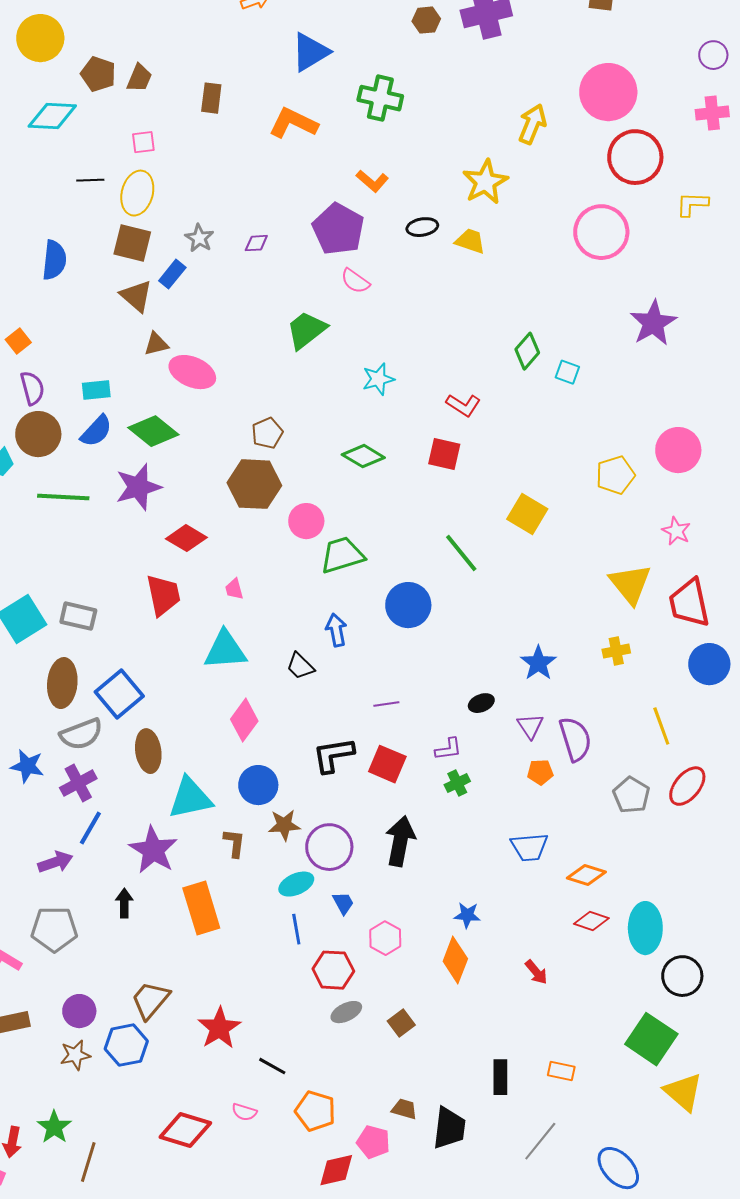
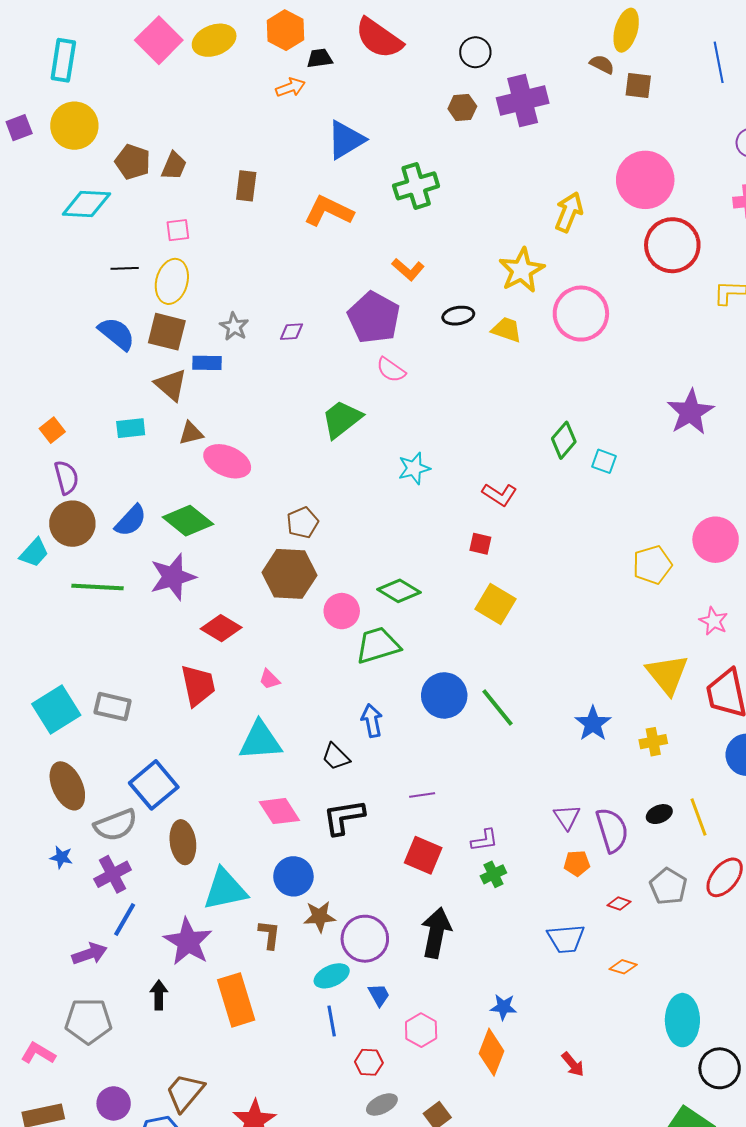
green cross: (380, 98) -> (416, 186), turned -30
pink circle: (601, 232) -> (581, 314), moved
blue semicircle: (54, 260) -> (117, 334), moved, turned -57
blue rectangle: (172, 274) -> (207, 363), turned 52
cyan rectangle: (96, 390) -> (131, 428), moved
red square: (444, 454) -> (480, 544), size x0.7
green diamond: (363, 456) -> (399, 591), moved
yellow square: (527, 514) -> (495, 604), moved
green line: (461, 553) -> (497, 708), moved
pink trapezoid: (234, 589) -> (269, 679), turned -30
blue star: (538, 663) -> (593, 724), moved
brown ellipse: (62, 683) -> (67, 786), moved, turned -30
black ellipse: (481, 703) -> (659, 814), moved
pink diamond: (244, 720) -> (279, 811), turned -69
black L-shape: (333, 755) -> (344, 817), moved
blue star: (27, 766) -> (61, 857), size x0.7
orange diamond: (586, 875) -> (623, 967), size x0.7
red diamond: (591, 921) -> (619, 903), moved, size x0.7
red hexagon: (333, 970) -> (369, 1062), size x0.7

